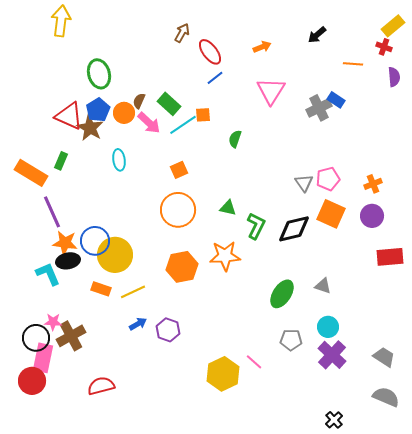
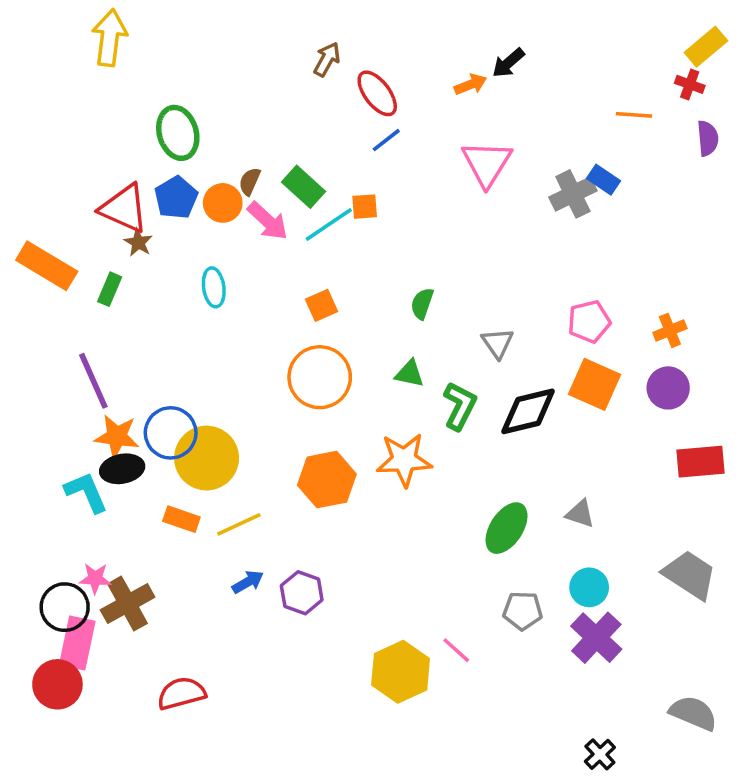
black arrow: (317, 35) -> (508, 63), moved
brown star: (90, 128) -> (138, 242), moved, size x0.6
green semicircle: (235, 139) -> (422, 304), moved
orange rectangle: (31, 173) -> (47, 266), moved
gray triangle: (304, 183) -> (498, 343), moved
gray trapezoid: (384, 357) -> (690, 575), moved, size x1.4

